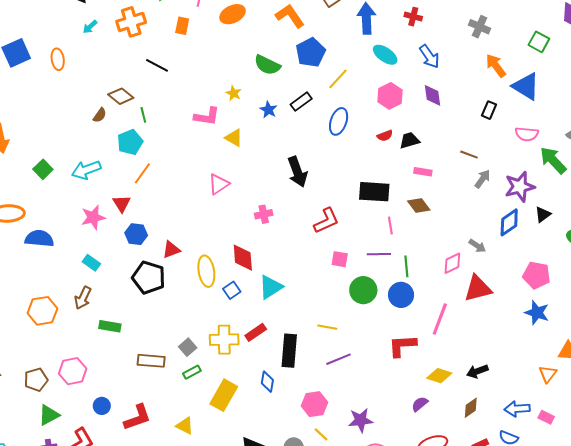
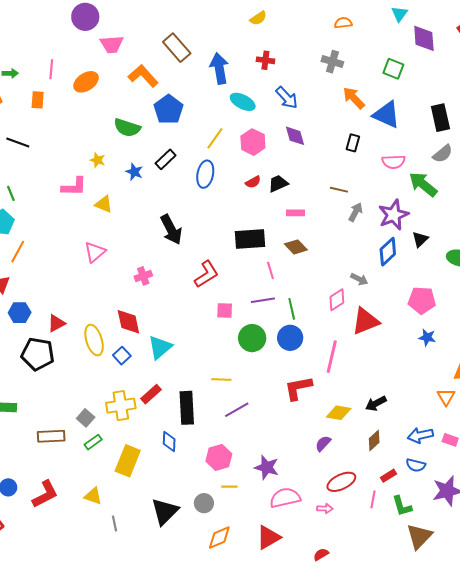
yellow line: (338, 79) -> (215, 138), moved
blue star: (537, 313) -> (427, 337), size x0.7
purple star: (361, 420) -> (267, 467), turned 30
yellow line: (321, 434) -> (229, 487), turned -35

